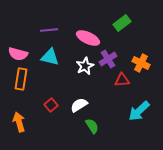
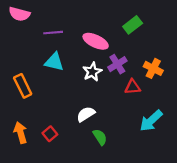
pink semicircle: (18, 54) -> (19, 14), moved
orange rectangle: (21, 79) -> (23, 86), turned -35
red square: (51, 105) -> (50, 134), moved

